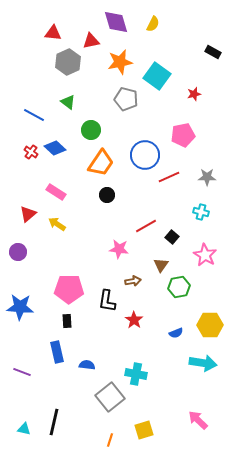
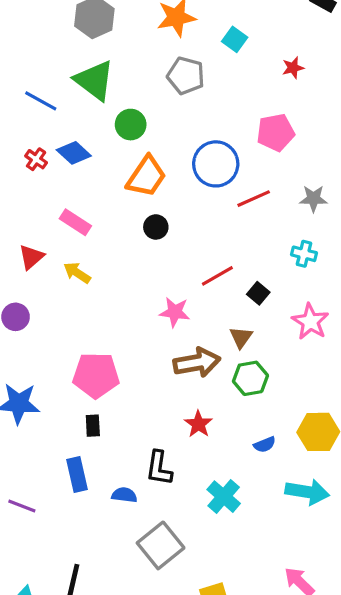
cyan square: (157, 76) -> (235, 39), size x0.6
green triangle: (68, 102) -> (94, 80), size x1.8
brown arrow: (133, 281) -> (197, 363), size x1.8
green hexagon: (179, 287) -> (250, 378), moved
black L-shape: (107, 301) -> (159, 468), moved
cyan cross: (136, 374) -> (224, 497), moved, turned 30

